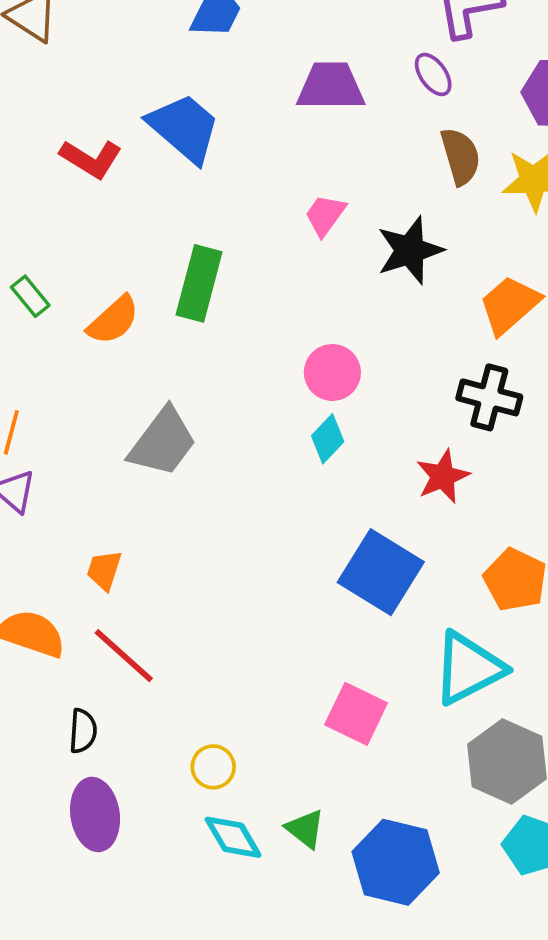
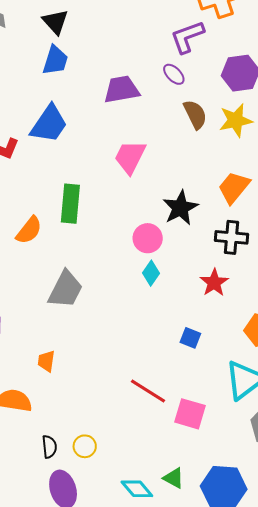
blue trapezoid: (184, 128) -> (49, 124), turned 93
pink trapezoid: (325, 215) -> (130, 157), size x1.5
black star: (410, 250) -> (180, 208), moved
blue square: (381, 572) -> (190, 338), size x0.5
red line: (124, 656) -> (148, 391), moved
yellow circle: (213, 767) -> (85, 446), moved

